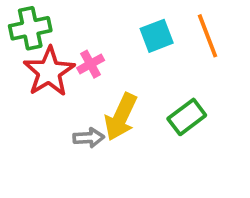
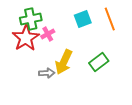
green cross: (30, 28) -> (31, 19), moved

